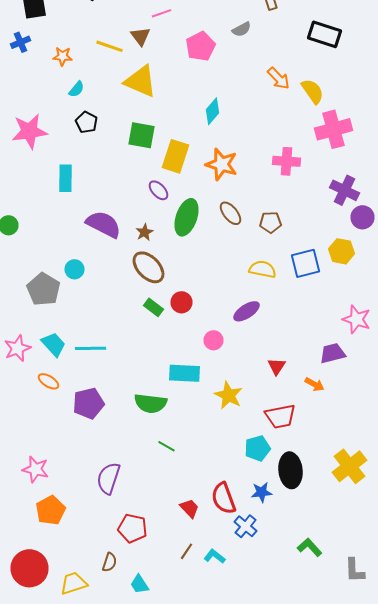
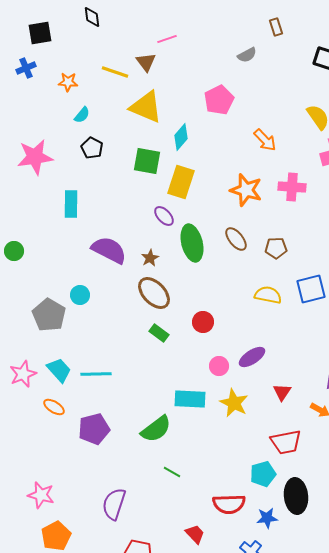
pink pentagon: (200, 46) -> (219, 100), moved
orange arrow: (278, 78) -> (265, 140), moved
cyan diamond: (212, 111) -> (181, 137), moved
orange star: (222, 164) -> (246, 190), moved
green ellipse: (186, 217) -> (192, 243), turned -33
red circle: (182, 302) -> (203, 322), moved
purple ellipse: (246, 311) -> (252, 357), moved
yellow star: (228, 395) -> (234, 403), moved
green semicircle: (150, 403) -> (156, 429), turned -44
red semicircle: (224, 498) -> (229, 504), moved, turned -72

